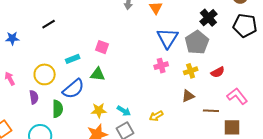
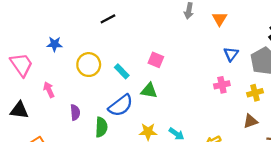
black line: (49, 24) -> (108, 19), moved
blue triangle: (168, 38) -> (231, 54), size x0.6
cyan rectangle: (73, 59) -> (122, 71), turned 64
yellow circle: (45, 74) -> (89, 65), moved

